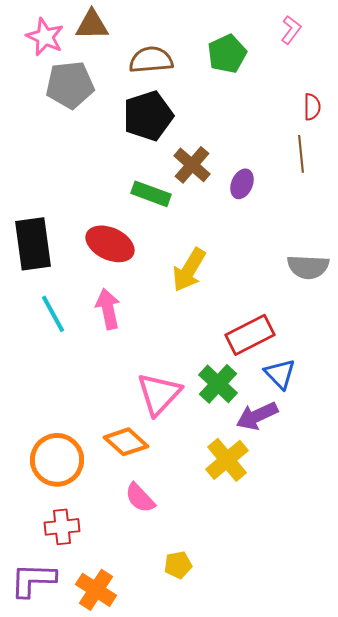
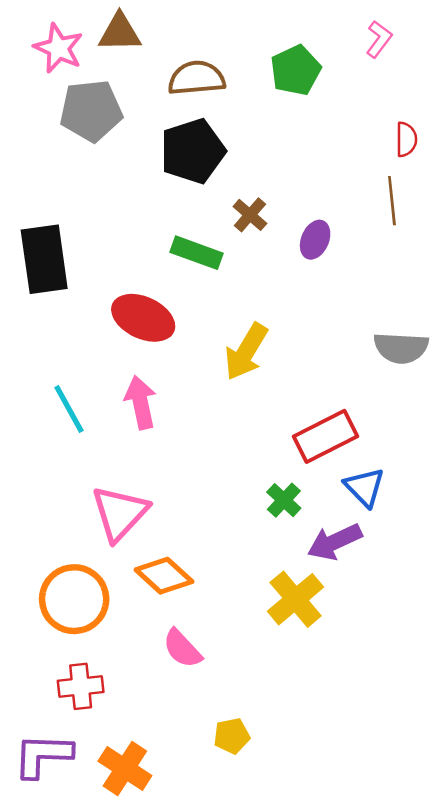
brown cross: (192, 165) -> (250, 215), size x0.7
black rectangle: (33, 244) -> (44, 259), moved
green cross: (218, 384) -> (284, 500), size x0.7
pink triangle: (159, 394) -> (120, 513), moved

